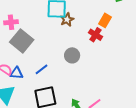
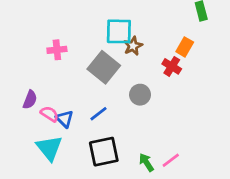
gray square: (22, 41) -> (104, 67), moved
blue triangle: (17, 73) -> (65, 119), turned 40

